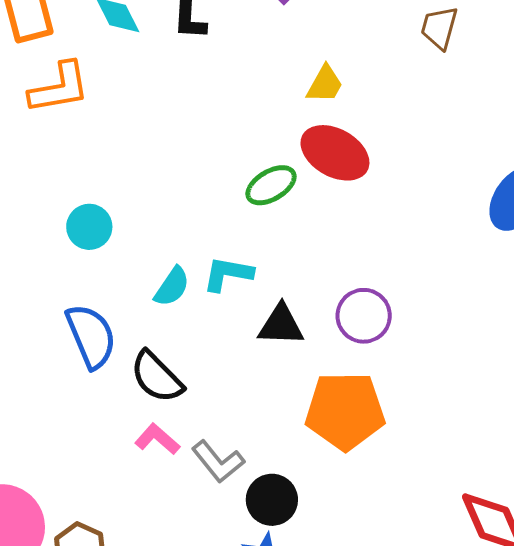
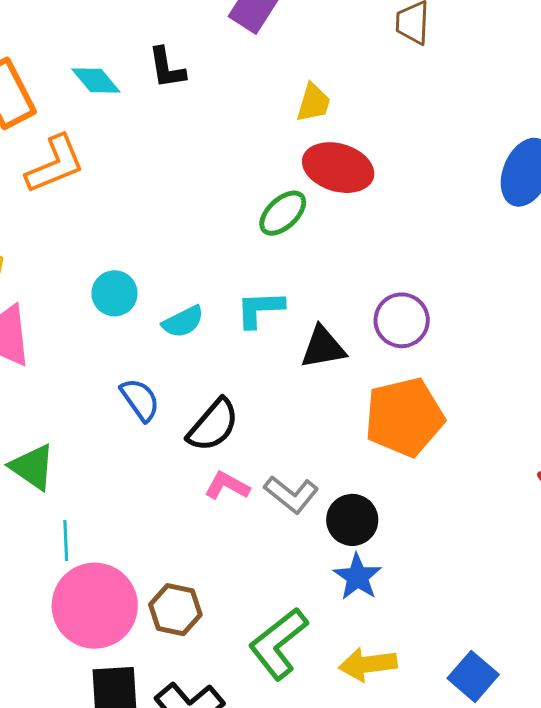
cyan semicircle: (172, 287) -> (183, 322), moved, turned 42
blue semicircle: (91, 336) -> (140, 400), size x0.7
black semicircle: (157, 377) -> (213, 425), turned -82

